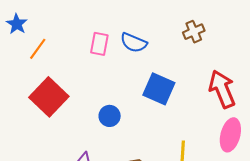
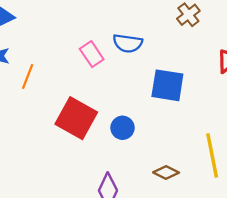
pink rectangle: (99, 44) -> (92, 54), turned -30
red square: (49, 97) -> (76, 118), moved

